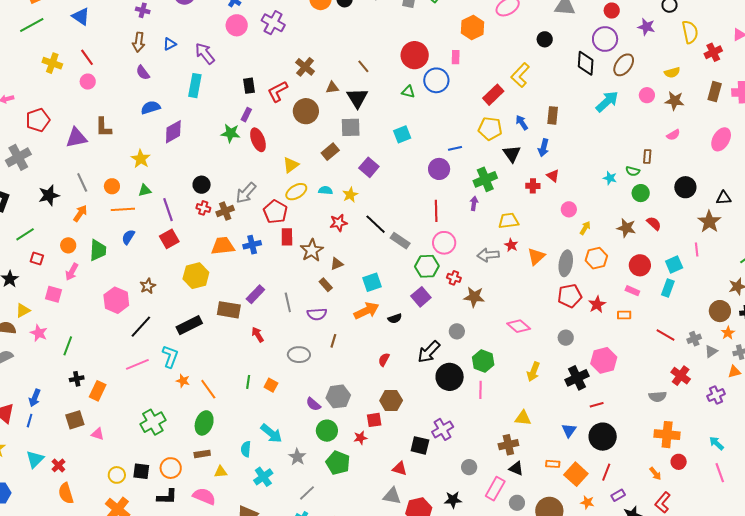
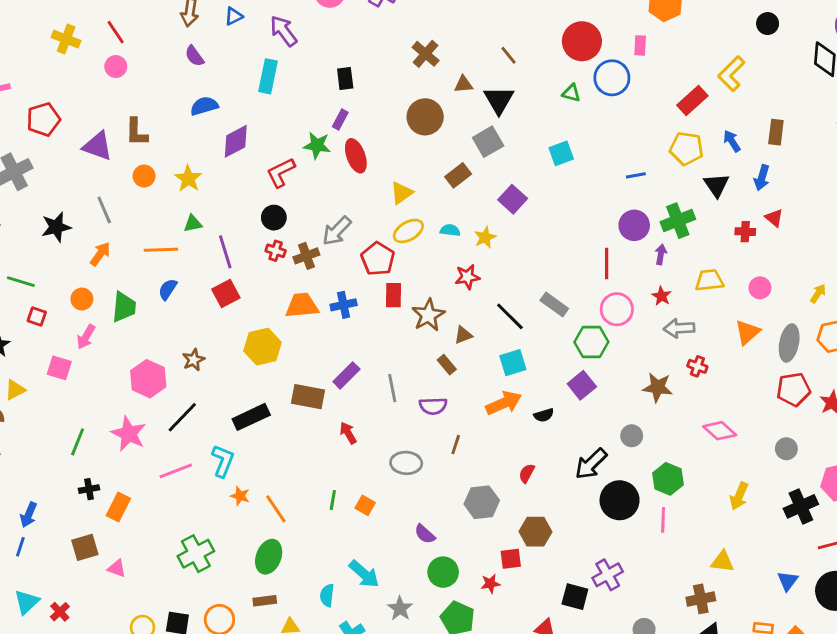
red L-shape: (278, 91) -> (281, 173), moved
gray square: (351, 127) -> (488, 142), turned -30
purple triangle: (76, 138) -> (98, 146), turned 30
purple circle: (439, 169) -> (634, 225), moved
orange circle: (112, 186) -> (144, 176), moved
pink circle: (569, 209) -> (760, 288), moved
black line: (376, 224) -> (510, 316), moved
green line: (25, 234) -> (21, 282), turned 48
red star: (511, 245) -> (661, 296), moved
red cross: (454, 278) -> (697, 366), moved
pink star: (39, 333) -> (129, 434), moved, size x1.4
gray hexagon: (338, 396) -> (482, 502), moved

